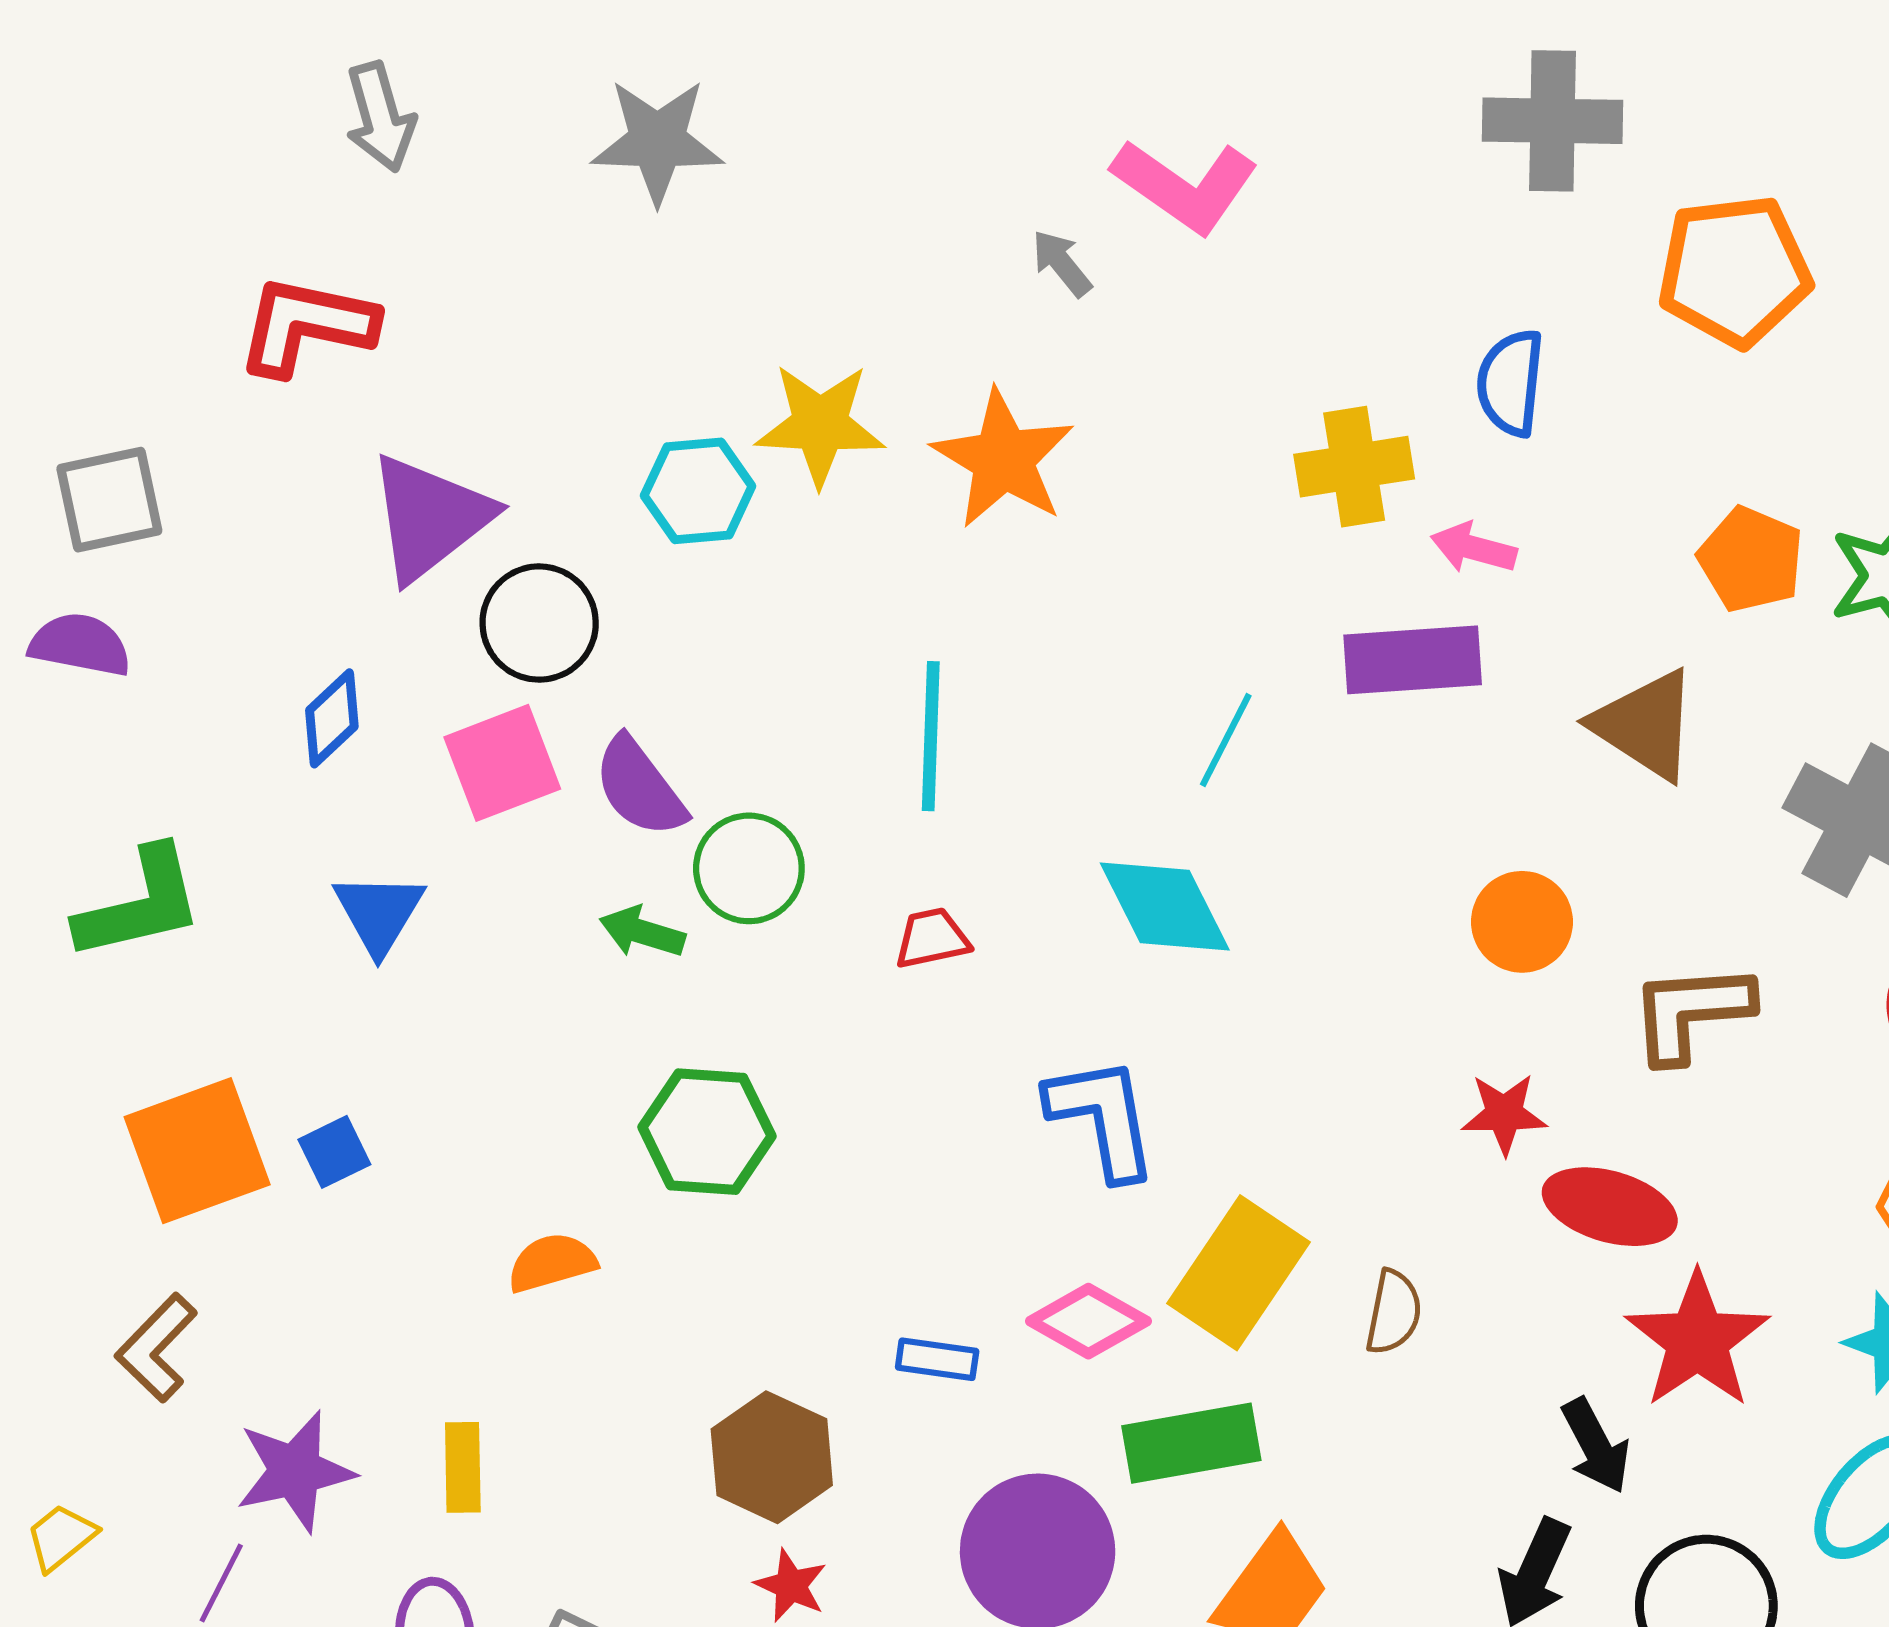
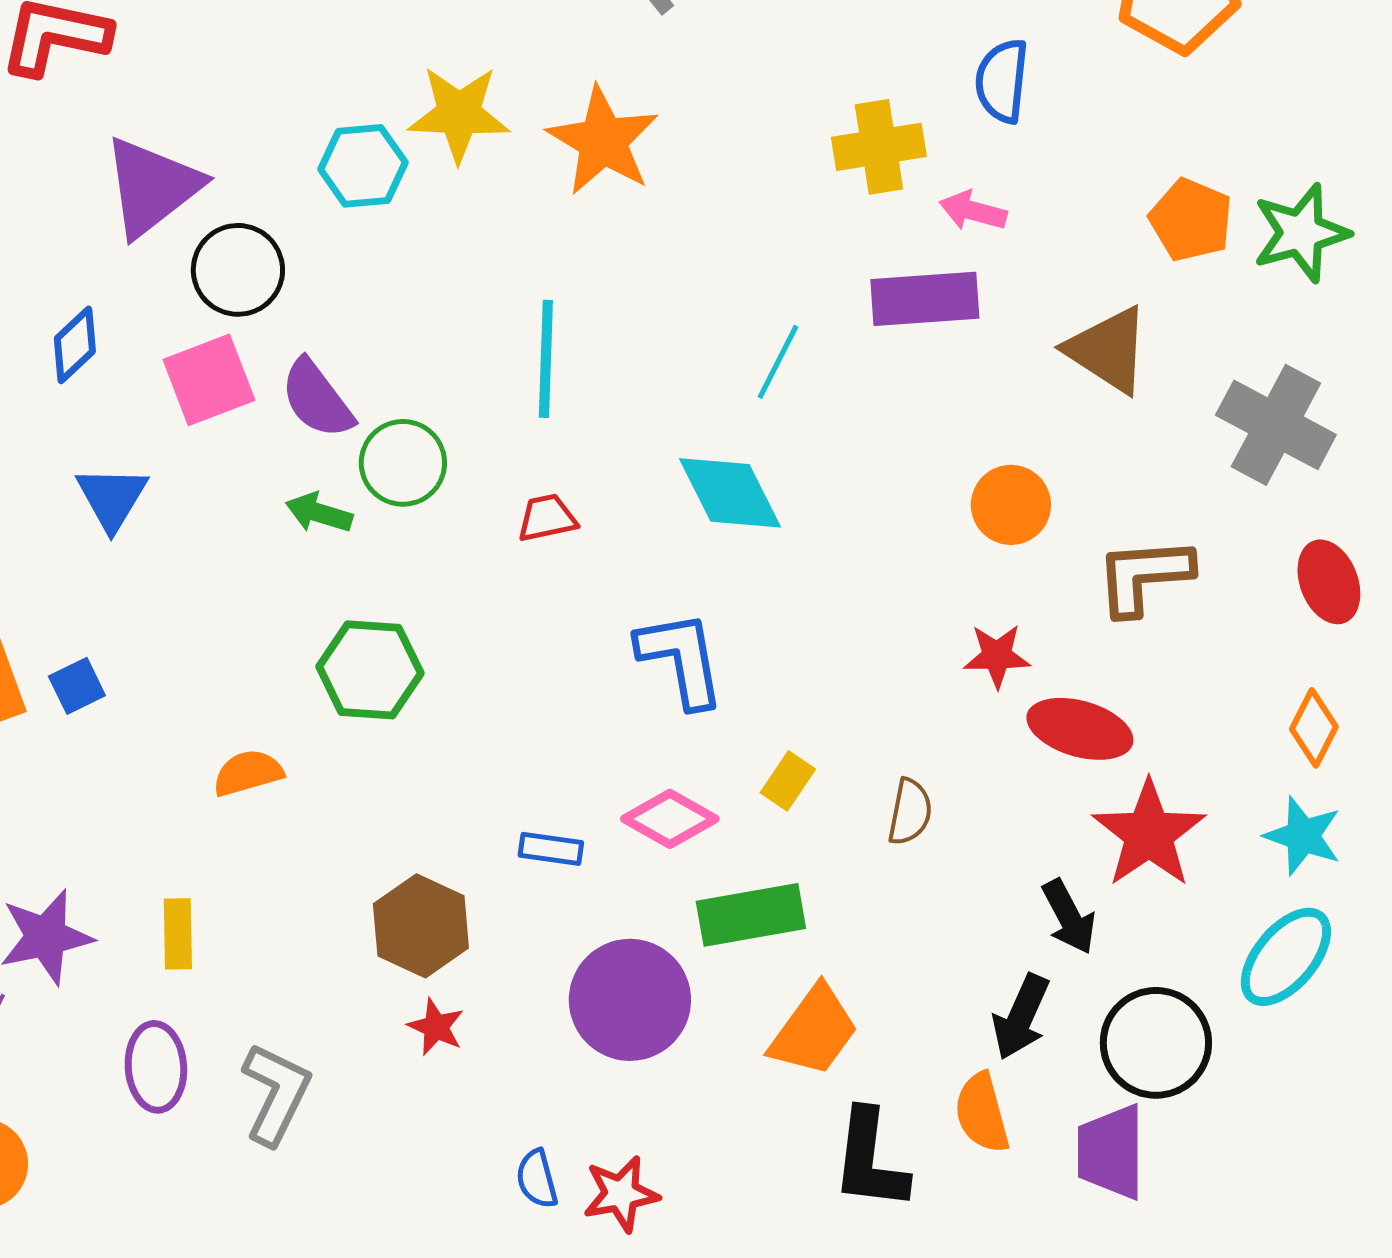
yellow rectangle: (1238, 1273) -> (788, 781), size x0.5

